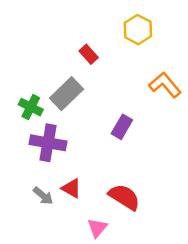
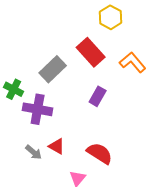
red rectangle: (89, 54) -> (91, 52), moved, size x1.8
green cross: (31, 107) -> (14, 89), moved

